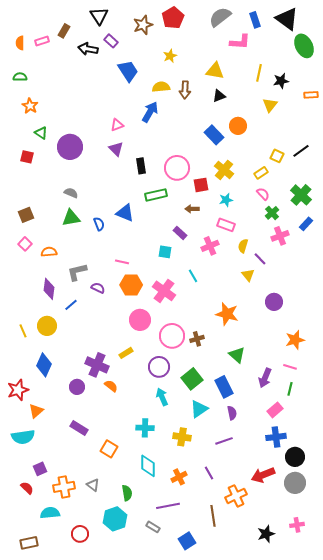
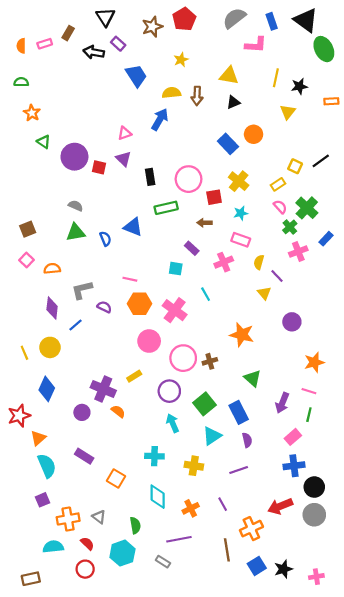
red square: (27, 157) -> (99, 167), moved
green cross: (301, 195) -> (307, 208), moved
cyan semicircle: (23, 437) -> (47, 466), moved, turned -105
red semicircle: (27, 488) -> (87, 544), moved
pink cross: (297, 525) -> (316, 577), moved
blue square: (187, 541) -> (257, 566), moved

